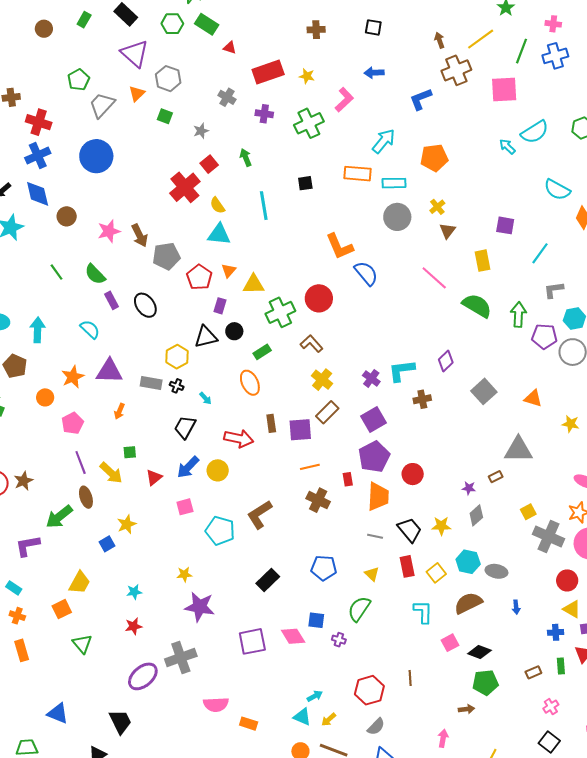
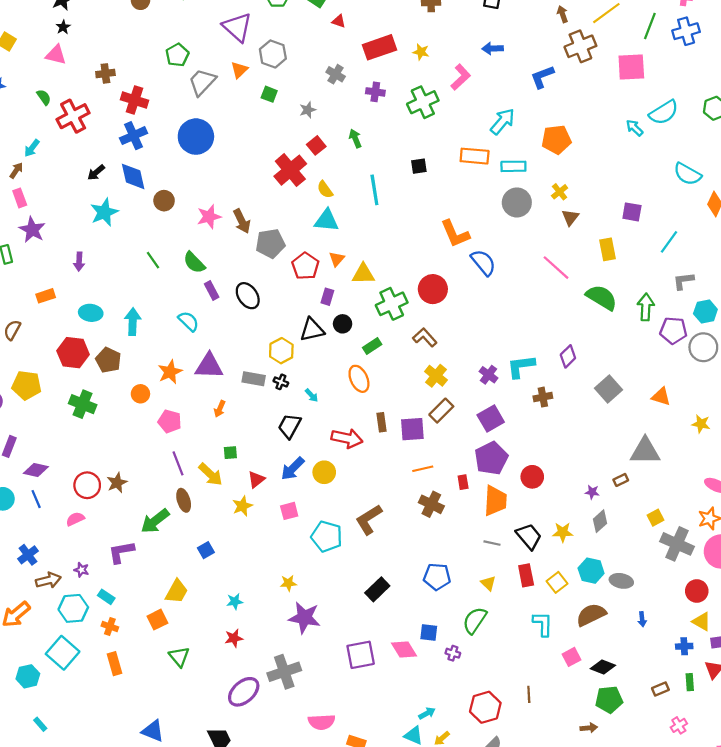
pink pentagon: (73, 423) -> (170, 421), turned -30
yellow star: (127, 524) -> (242, 506), moved

